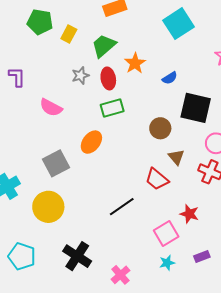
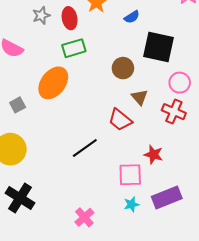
orange ellipse: (91, 142) -> (53, 83), size x1.4
gray square: (56, 163) -> (18, 105), size x0.6
pink square: (166, 233) -> (130, 175), turned 30
black cross: (77, 256) -> (20, 198), moved
purple rectangle: (202, 256) -> (167, 198), size x1.8

